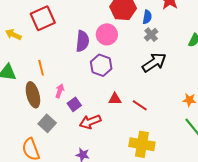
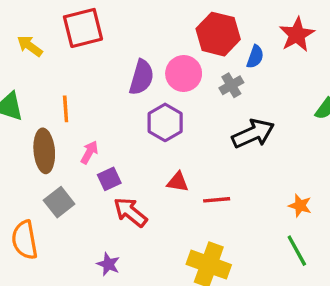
gray cross: (151, 35) -> (231, 85), moved
red line: (140, 105) -> (217, 200), turned -49
red arrow: (90, 122) -> (130, 212), turned 50

